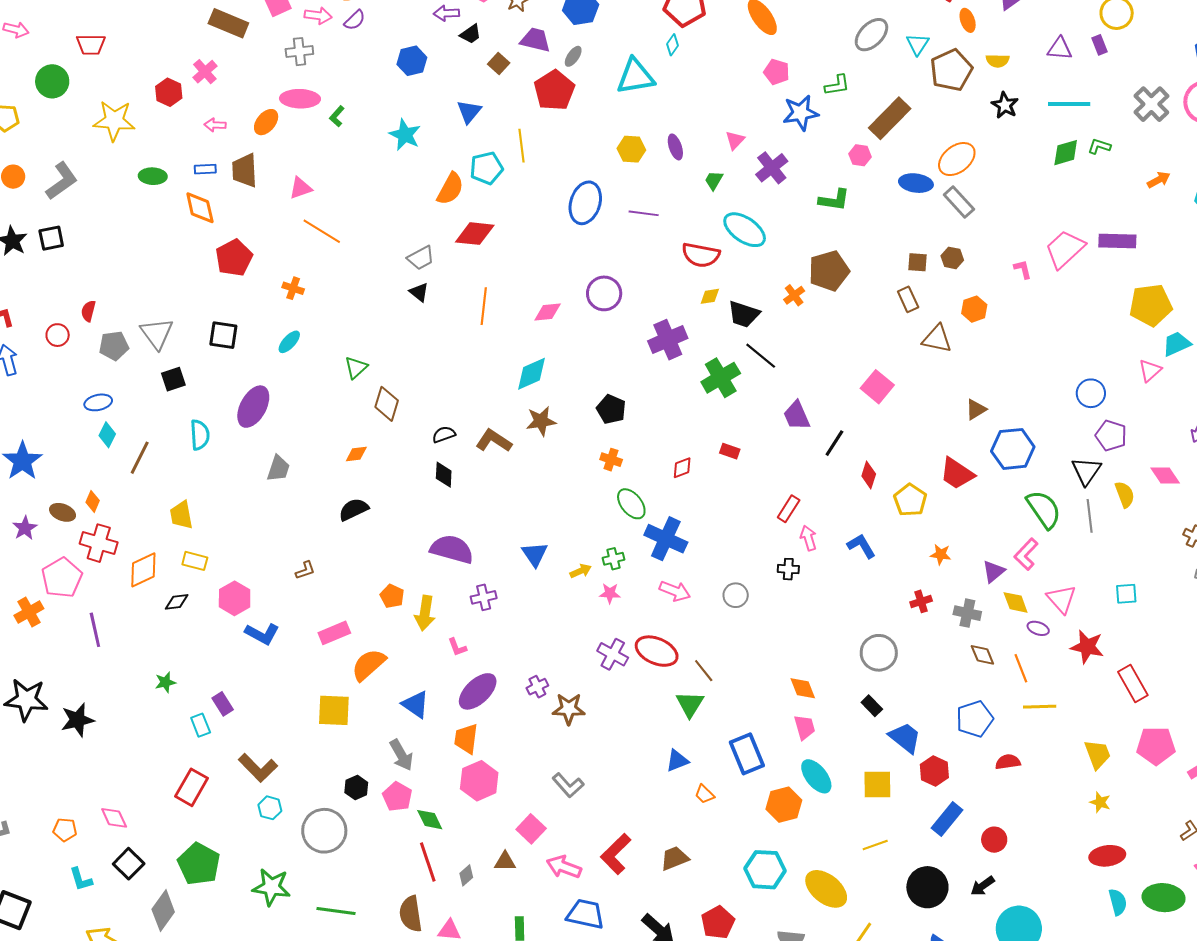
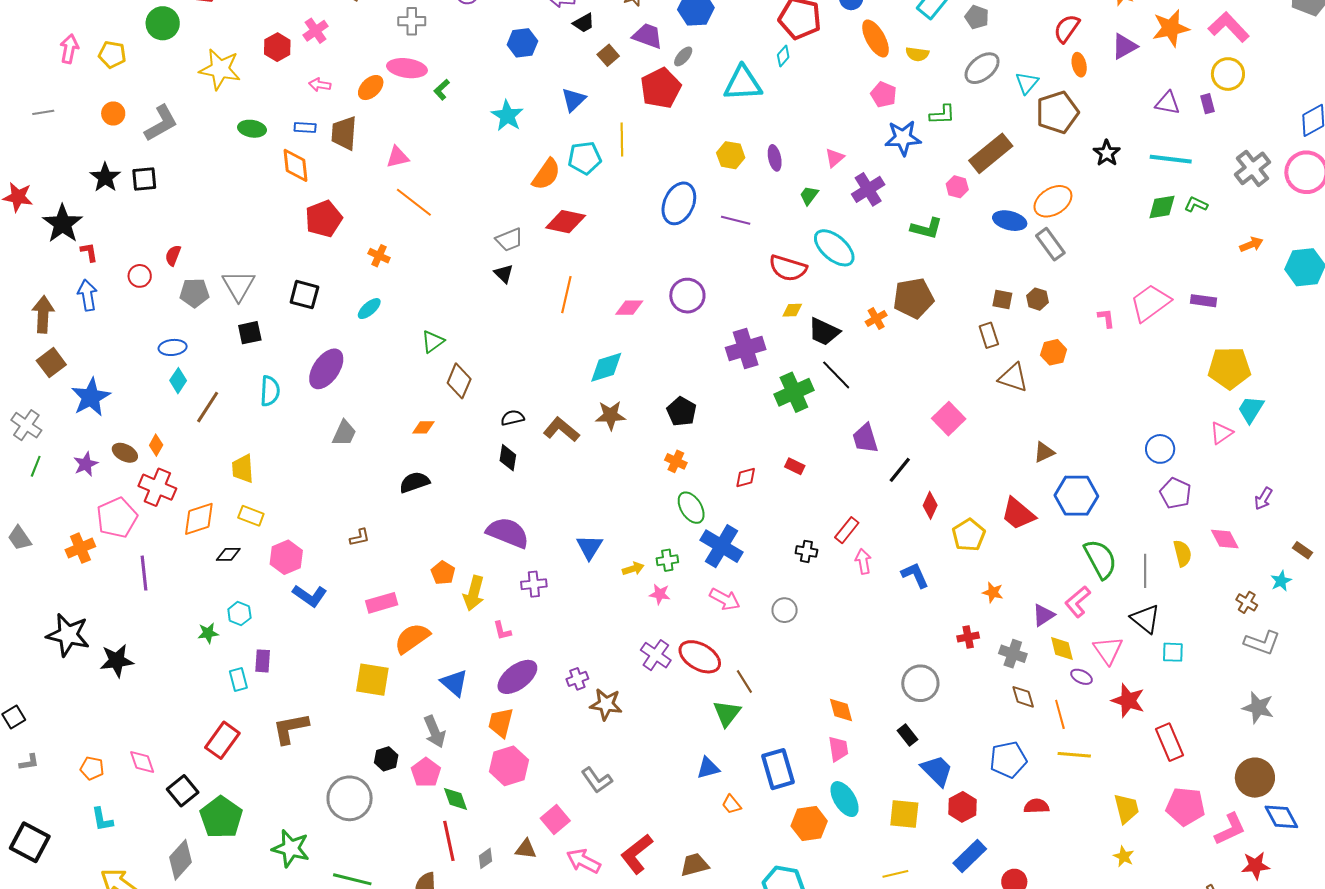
yellow semicircle: (998, 61) -> (917, 54), moved
purple rectangle: (1117, 241) -> (1203, 301), size x0.7
cyan trapezoid: (1177, 344) -> (1251, 409), turned -40
black triangle: (1086, 471) -> (1145, 619), moved, turned -32
black cross: (788, 569) -> (806, 551), moved
purple rectangle: (223, 704) -> (263, 661), turned 30
brown L-shape: (258, 768) -> (291, 728), turned 117
cyan hexagon: (270, 808) -> (239, 614), moved
black square: (129, 864) -> (183, 791), moved

